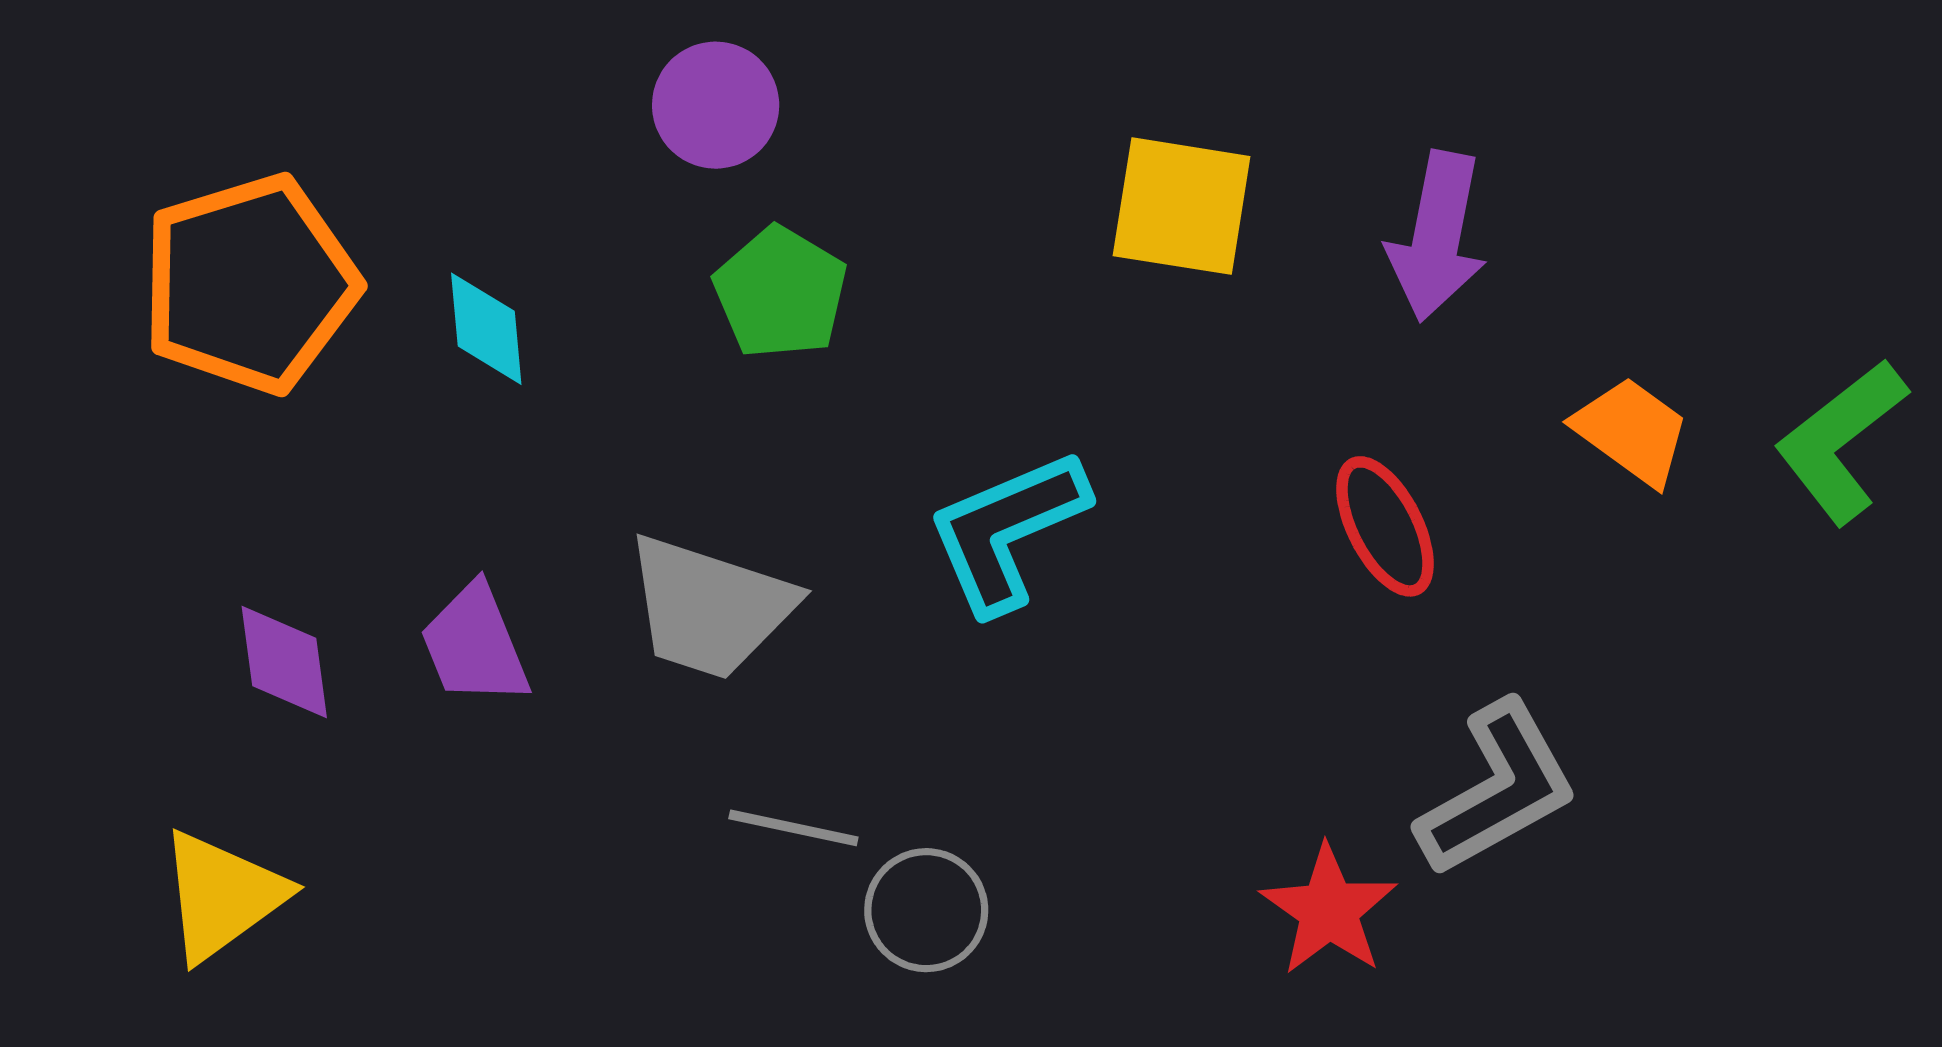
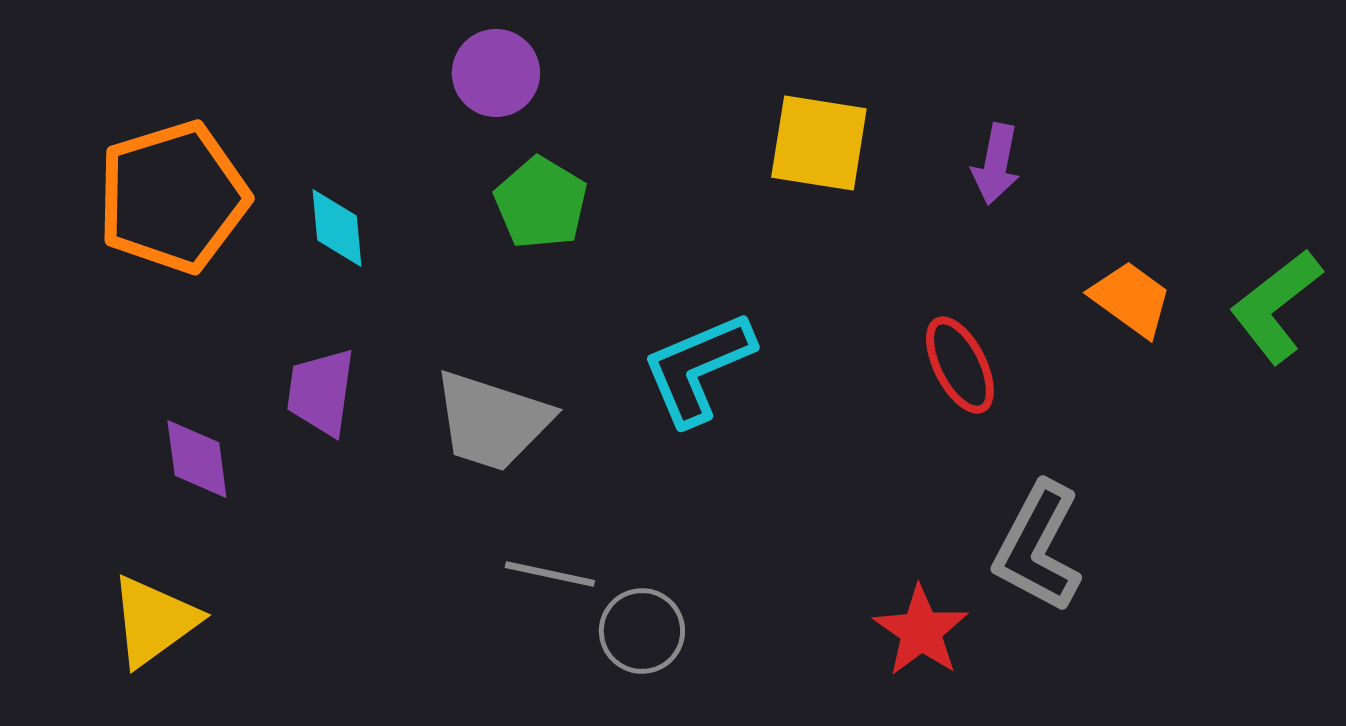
purple arrow: (1437, 236) -> (996, 164), size x0.7
purple trapezoid: (475, 645) -> (321, 392), moved, turned 30
gray L-shape: (1498, 789) -> (1038, 547), turned 147

